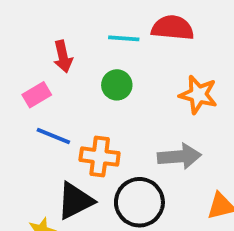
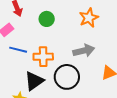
orange star: (198, 95) -> (89, 18), turned -30

